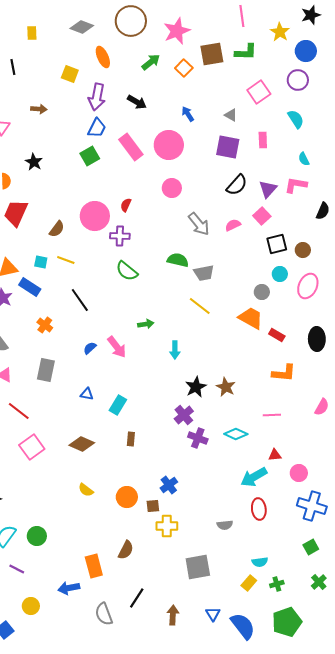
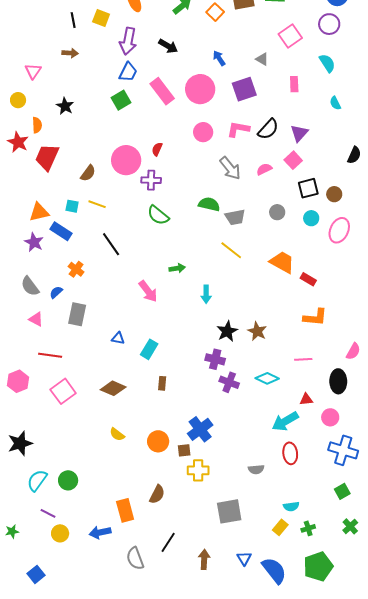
black line: (13, 67) -> (73, 20), moved
purple square: (228, 147) -> (244, 89), moved, turned -30
pink L-shape: (296, 185) -> (238, 129), moved
gray circle: (262, 292) -> (277, 212), moved
black ellipse: (317, 339) -> (338, 381), moved
blue semicircle: (90, 348) -> (56, 292), moved
red line: (19, 411) -> (50, 355), turned -30
purple cross: (184, 415) -> (215, 359), turned -36
blue cross: (169, 485) -> (200, 429), size x1.4
yellow circle: (31, 606) -> (60, 533), moved

